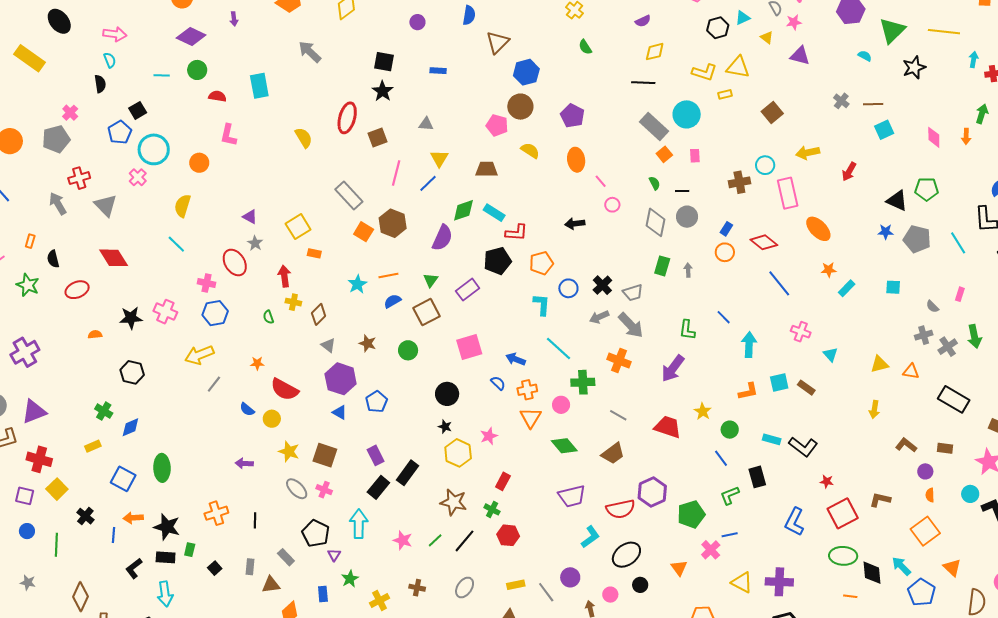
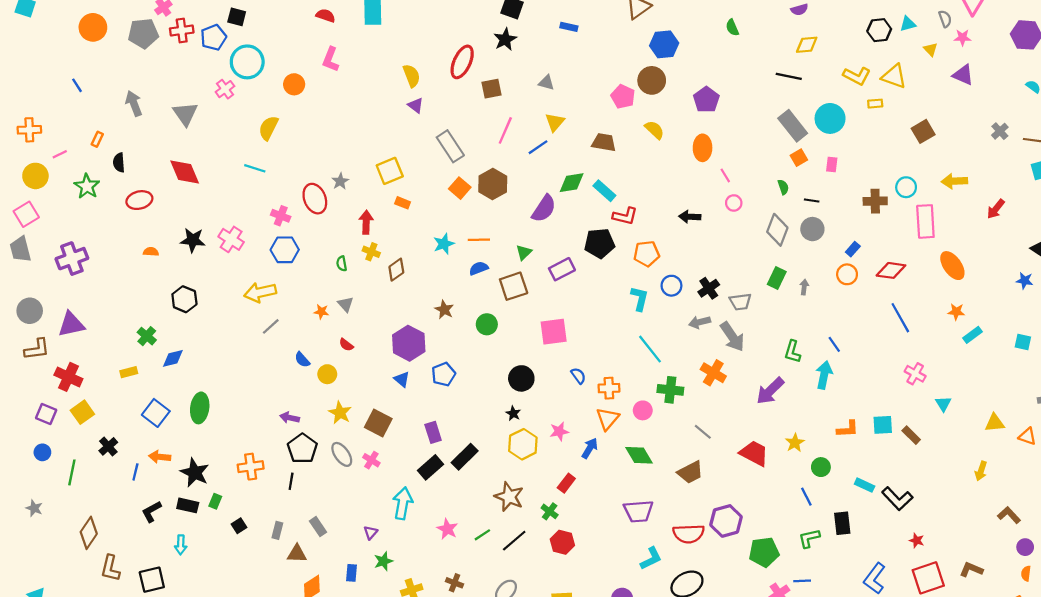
black square: (138, 110) -> (237, 17), turned 36
red cross: (79, 178) -> (182, 31), moved
purple triangle: (250, 217) -> (416, 105), moved
red diamond: (764, 242) -> (891, 270), turned -40
cyan line: (176, 244) -> (255, 168), turned -36
gray triangle: (328, 345) -> (346, 304), moved
cyan arrow: (749, 345) -> (824, 375), moved
blue arrow: (516, 359) -> (590, 448), moved, turned 90
red semicircle: (285, 389) -> (346, 345), size x0.5
black pentagon: (316, 533) -> (302, 448), moved
cyan arrow: (165, 594) -> (181, 545), size x0.7

